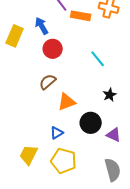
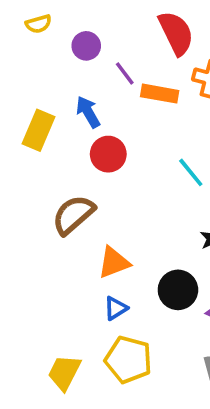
brown semicircle: (48, 82) -> (73, 215), moved, size x1.4
orange triangle: (67, 102) -> (114, 262), moved
yellow trapezoid: (29, 155) -> (64, 372), moved

